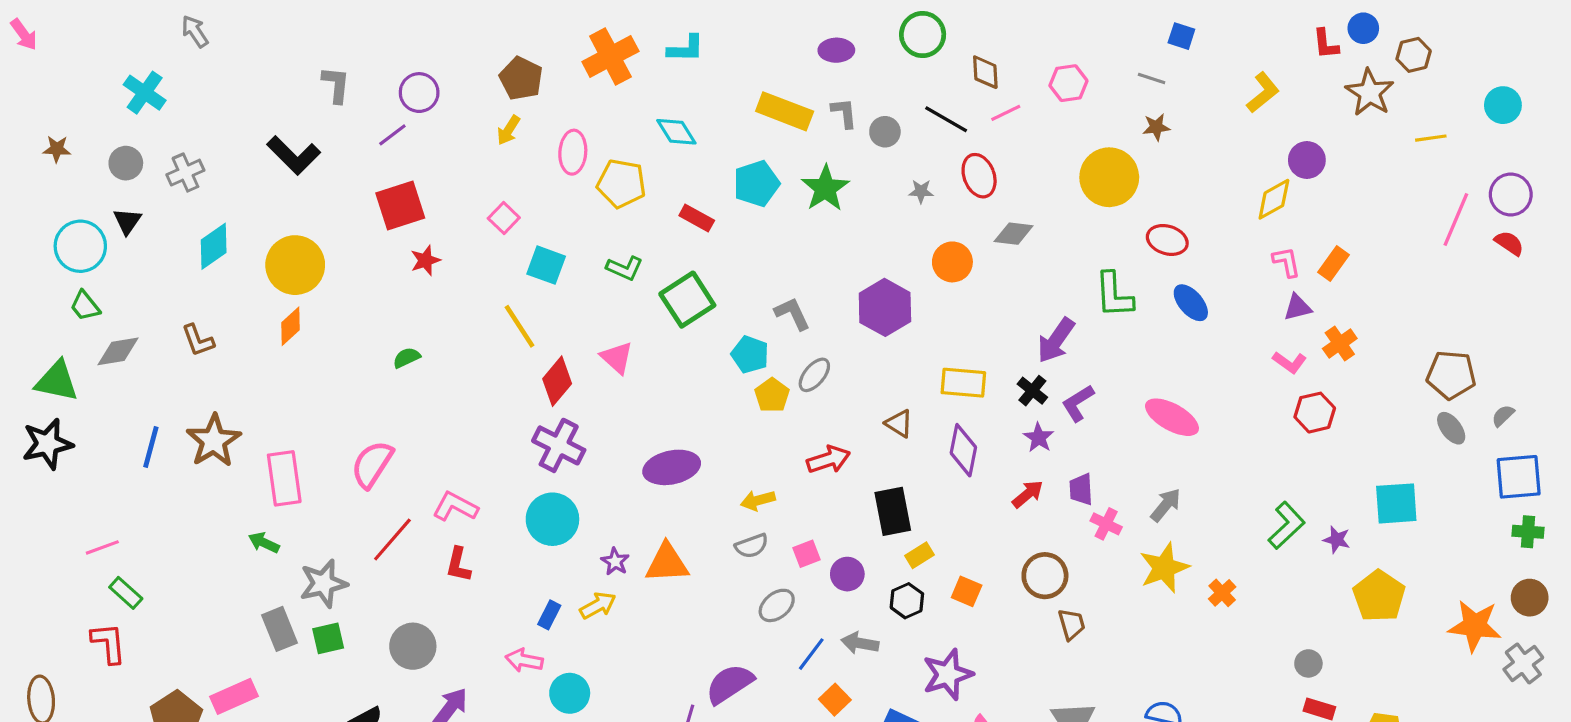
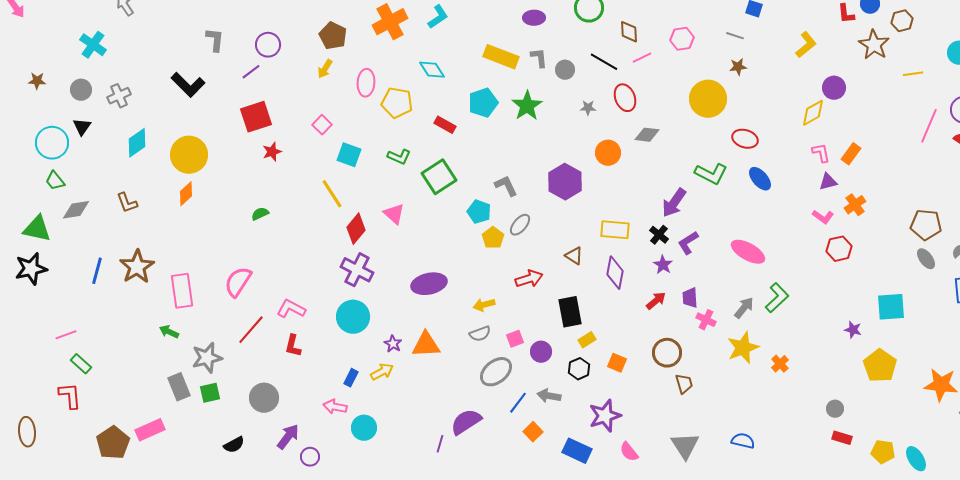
cyan L-shape: (686, 49) -> (438, 17), turned -35
green L-shape: (1114, 295) -> (711, 174), turned -60
green L-shape: (1286, 525) -> (777, 298), moved
gray ellipse: (777, 605) -> (496, 372), size x1.4

